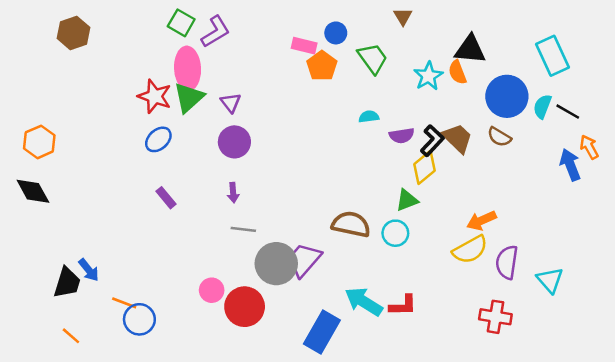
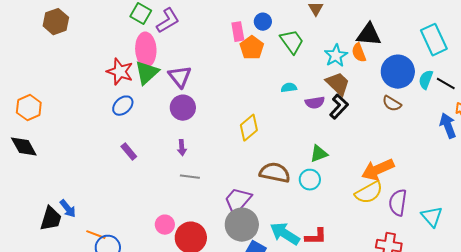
pink rectangle: (304, 46) -> (238, 32), turned 66
purple triangle: (231, 103) -> (180, 77), size x1.4
brown trapezoid: (457, 138) -> (338, 84), moved
yellow diamond: (425, 167) -> (249, 128), moved
orange arrow: (482, 220) -> (378, 170), size x1.4
gray circle: (276, 264) -> (242, 225), moved

